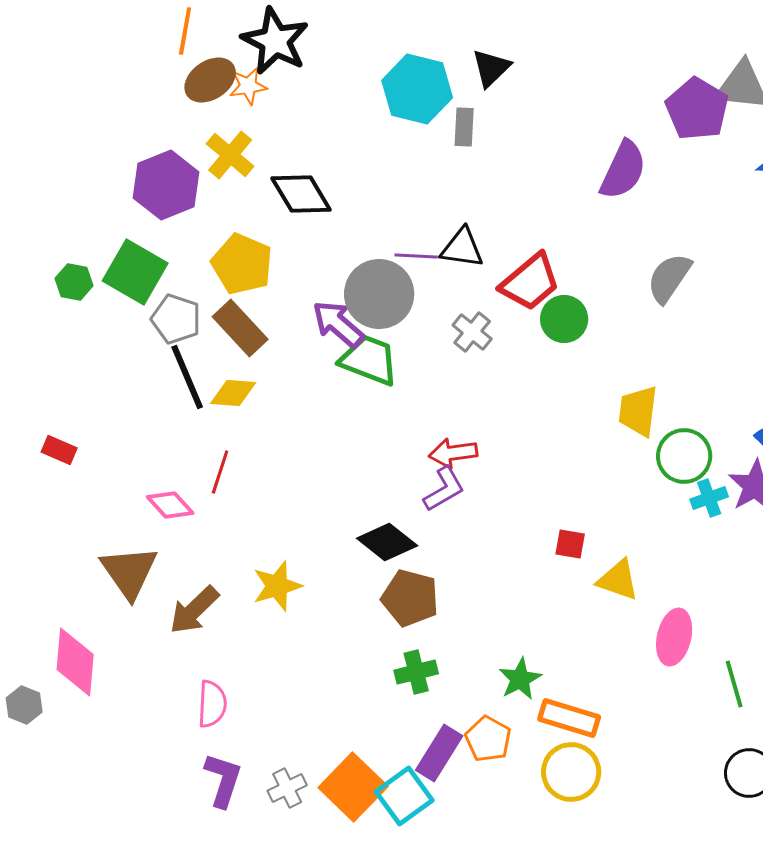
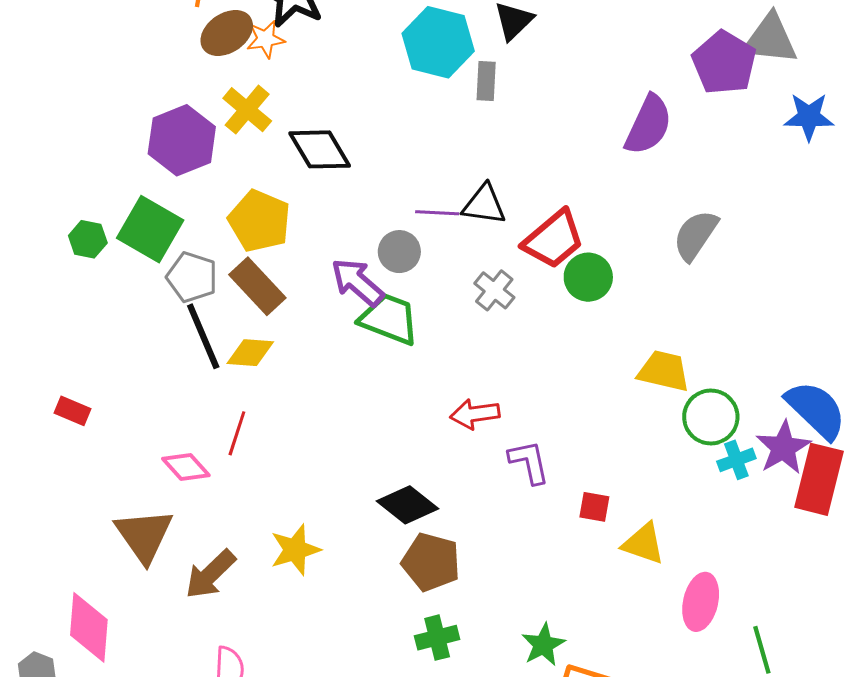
gray circle: (379, 294) -> (399, 252), size x0.6
yellow trapezoid: (638, 411) -> (664, 371), turned 96
purple L-shape: (444, 489) -> (529, 462), moved, turned -72

